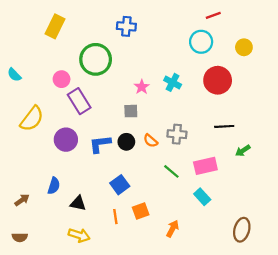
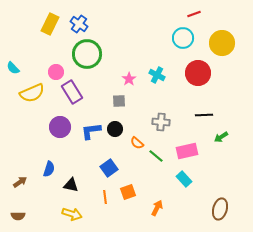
blue cross: (126, 26) -> (79, 24), moved, turned 30
yellow circle: (244, 47) -> (222, 43), size x1.6
yellow semicircle: (32, 119) -> (32, 93), moved, turned 30
orange semicircle: (151, 141) -> (137, 143), moved

